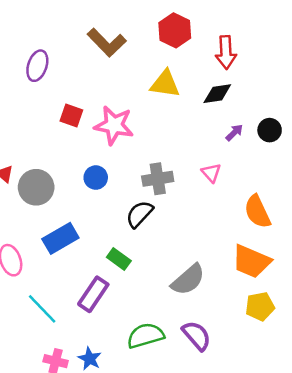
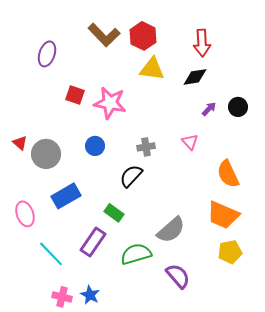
red hexagon: (175, 30) -> (143, 36), moved
gray cross: (158, 179) -> (146, 147), size x0.7
green semicircle: (146, 336) -> (136, 254), moved

